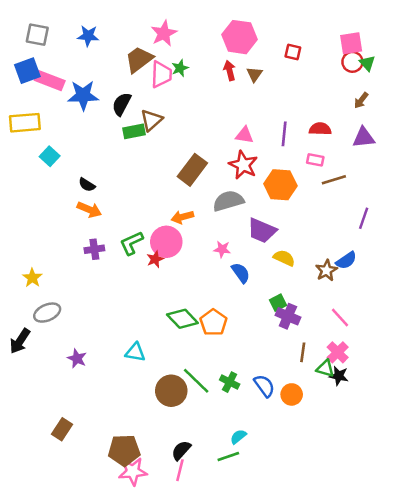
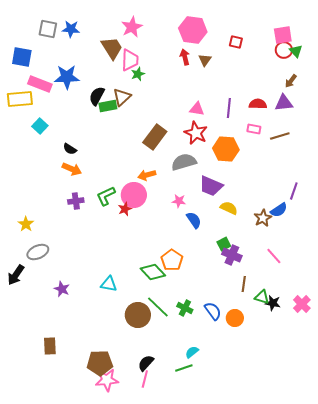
gray square: (37, 35) -> (48, 29), moved
brown trapezoid: (139, 59) -> (112, 48), turned 95
green star: (180, 68) -> (138, 74), moved
blue square: (27, 71) -> (22, 57), turned 30
pink rectangle: (50, 80) -> (40, 84), moved
black semicircle: (122, 104) -> (97, 96), moved
purple triangle: (364, 138) -> (284, 103), moved
brown line: (334, 180) -> (280, 136), moved
purple line: (364, 218) -> (294, 191), moved
green diamond: (182, 319) -> (153, 272), moved
pink cross: (338, 352) -> (302, 304), moved
brown rectangle: (62, 429) -> (50, 346), turned -36

